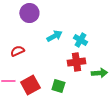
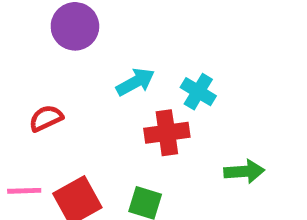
red cross: (76, 62) -> (167, 133), moved

